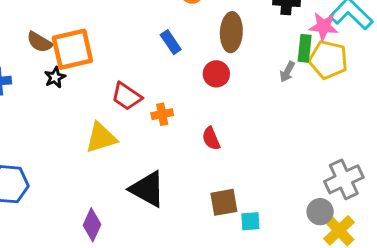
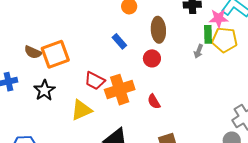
black star: (55, 77) -> (44, 90), moved, size x1.5
orange cross: (162, 114) -> (120, 90), size x2.0

